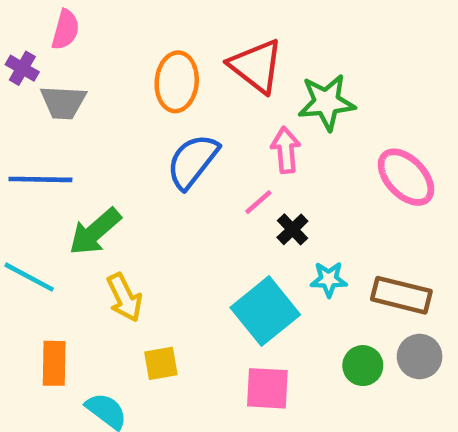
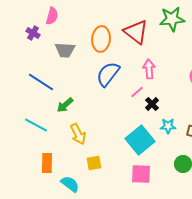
gray trapezoid: (63, 102) -> (65, 50), moved
green star: (326, 102) -> (172, 19), moved
blue line: (40, 179) -> (41, 82), turned 32
green arrow: (95, 232) -> (65, 105), size x0.7

